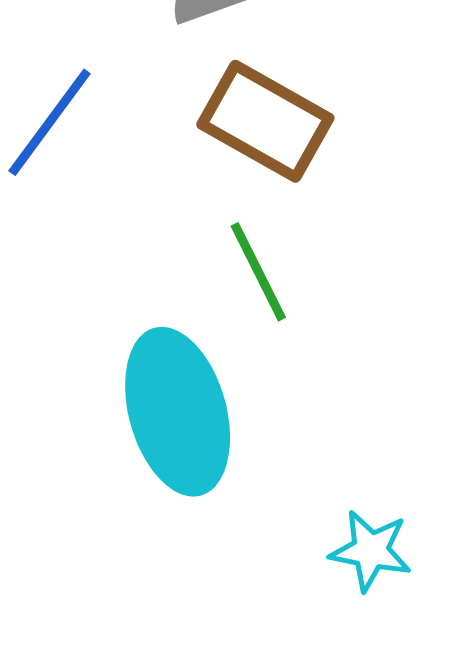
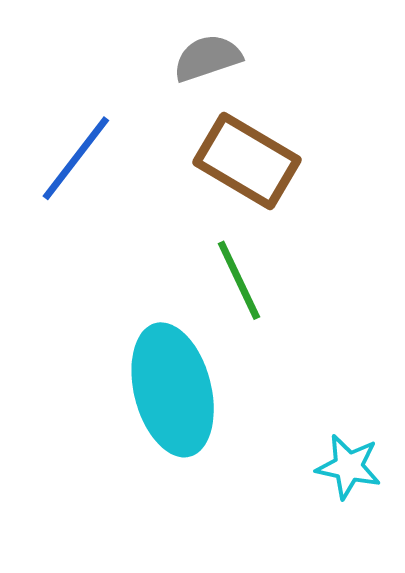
cyan star: (371, 551) -> (349, 467), moved

